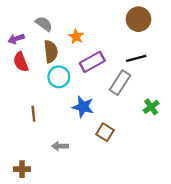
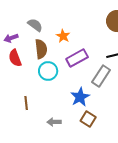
blue star: (83, 107) -> (80, 97), moved, turned 30
gray arrow: (60, 146) -> (54, 122), moved

